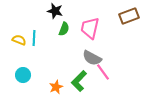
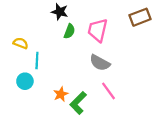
cyan line: (34, 38) -> (37, 61), moved
pink line: (103, 72) -> (109, 91), moved
green L-shape: (79, 81) -> (78, 103), moved

